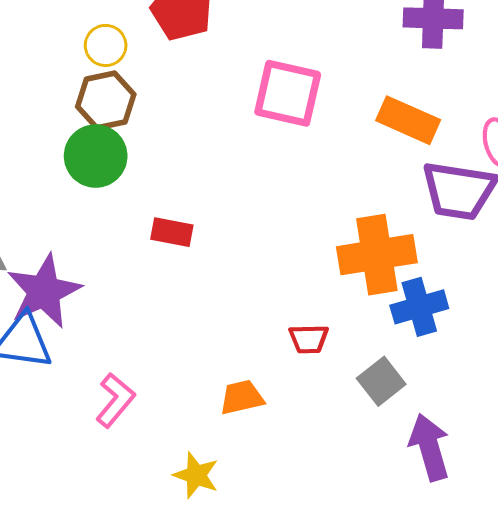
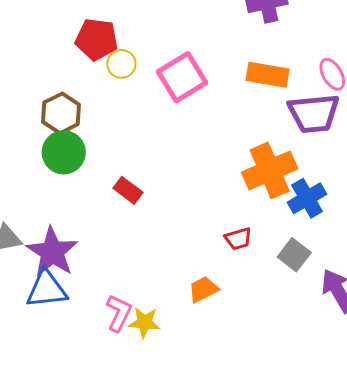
yellow circle: (106, 45) -> (121, 64), moved
pink square: (288, 93) -> (182, 77), turned -30
red rectangle: (172, 232) -> (128, 190), turned 40
yellow star: (196, 475) -> (144, 322), moved

